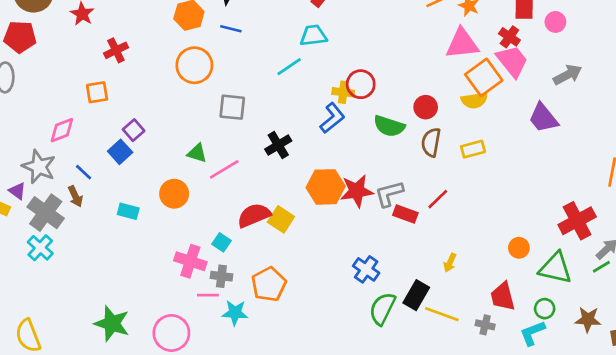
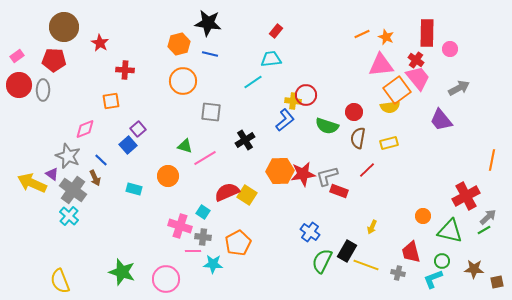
red cross: (116, 50) -> (125, 70), turned 30
red line: (438, 199) -> (367, 170), moved

